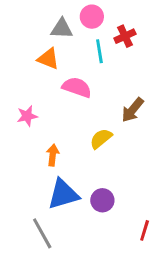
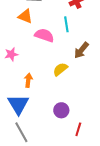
cyan line: (99, 51) -> (66, 24), moved
blue triangle: (63, 194) -> (18, 104), moved, turned -45
red line: (145, 230) -> (78, 129), moved

